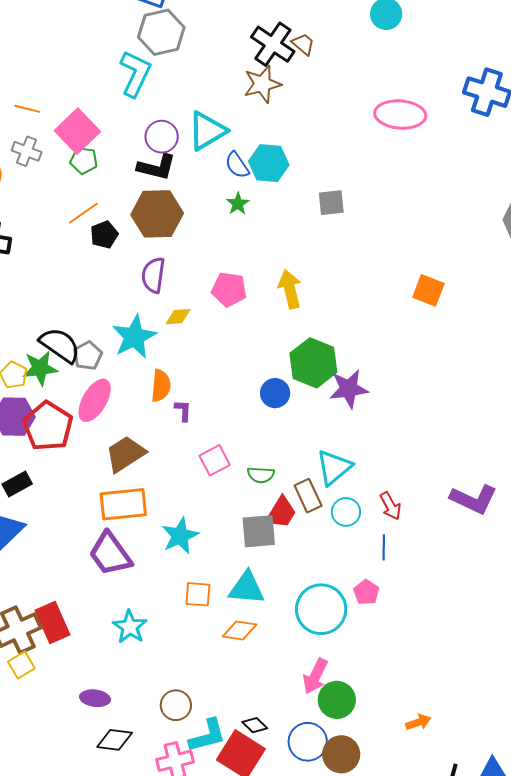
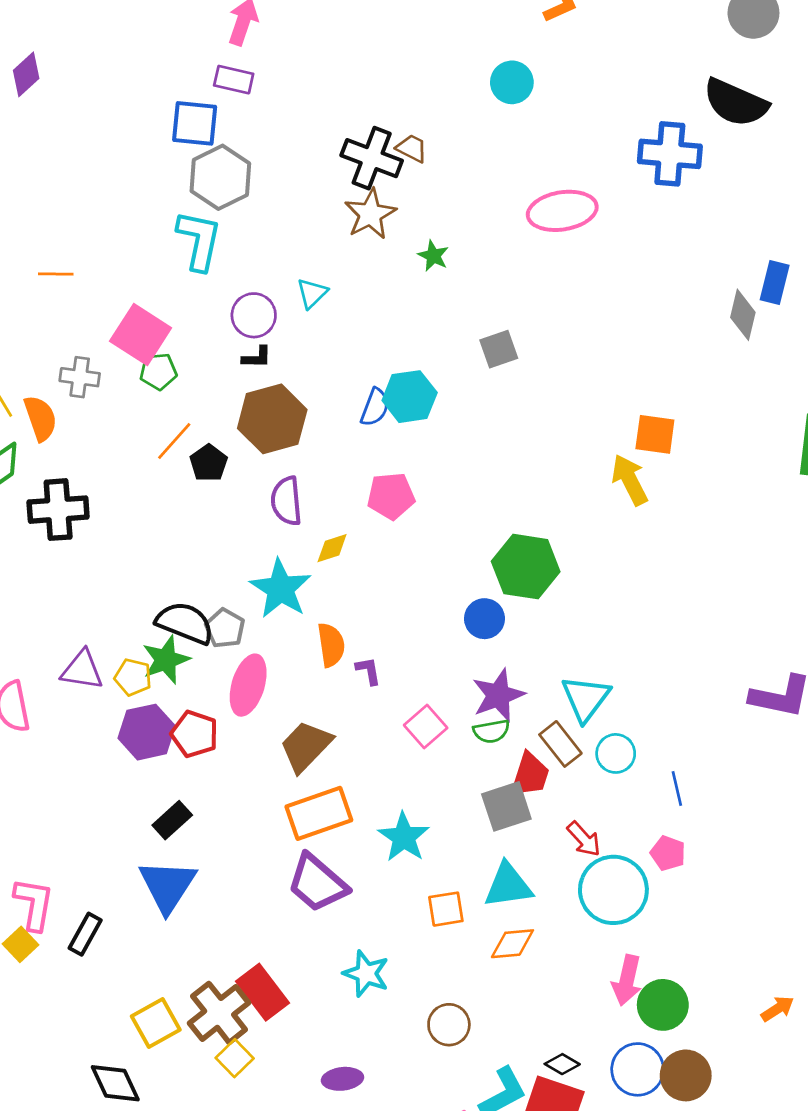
orange line: (27, 109) -> (56, 274), moved
cyan triangle: (207, 131) -> (312, 293), size x0.6
cyan hexagon: (269, 163) -> (410, 397), moved
blue semicircle: (237, 165) -> (375, 407), moved, turned -112
black L-shape: (157, 167) -> (257, 357), size x0.6
green star: (238, 204) -> (433, 256), moved
yellow arrow: (290, 289) -> (630, 480), moved
purple star: (349, 389) -> (498, 695), moved
red pentagon: (48, 426) -> (194, 734), size x0.7
red arrow: (391, 506) -> (584, 839), moved
brown circle: (176, 705) -> (449, 1025), moved

